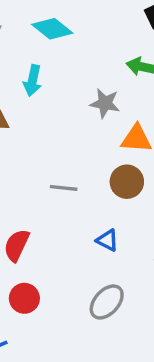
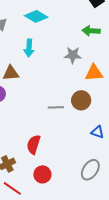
brown circle: (127, 182) -> (81, 100), moved
blue triangle: (107, 240) -> (97, 132), moved

